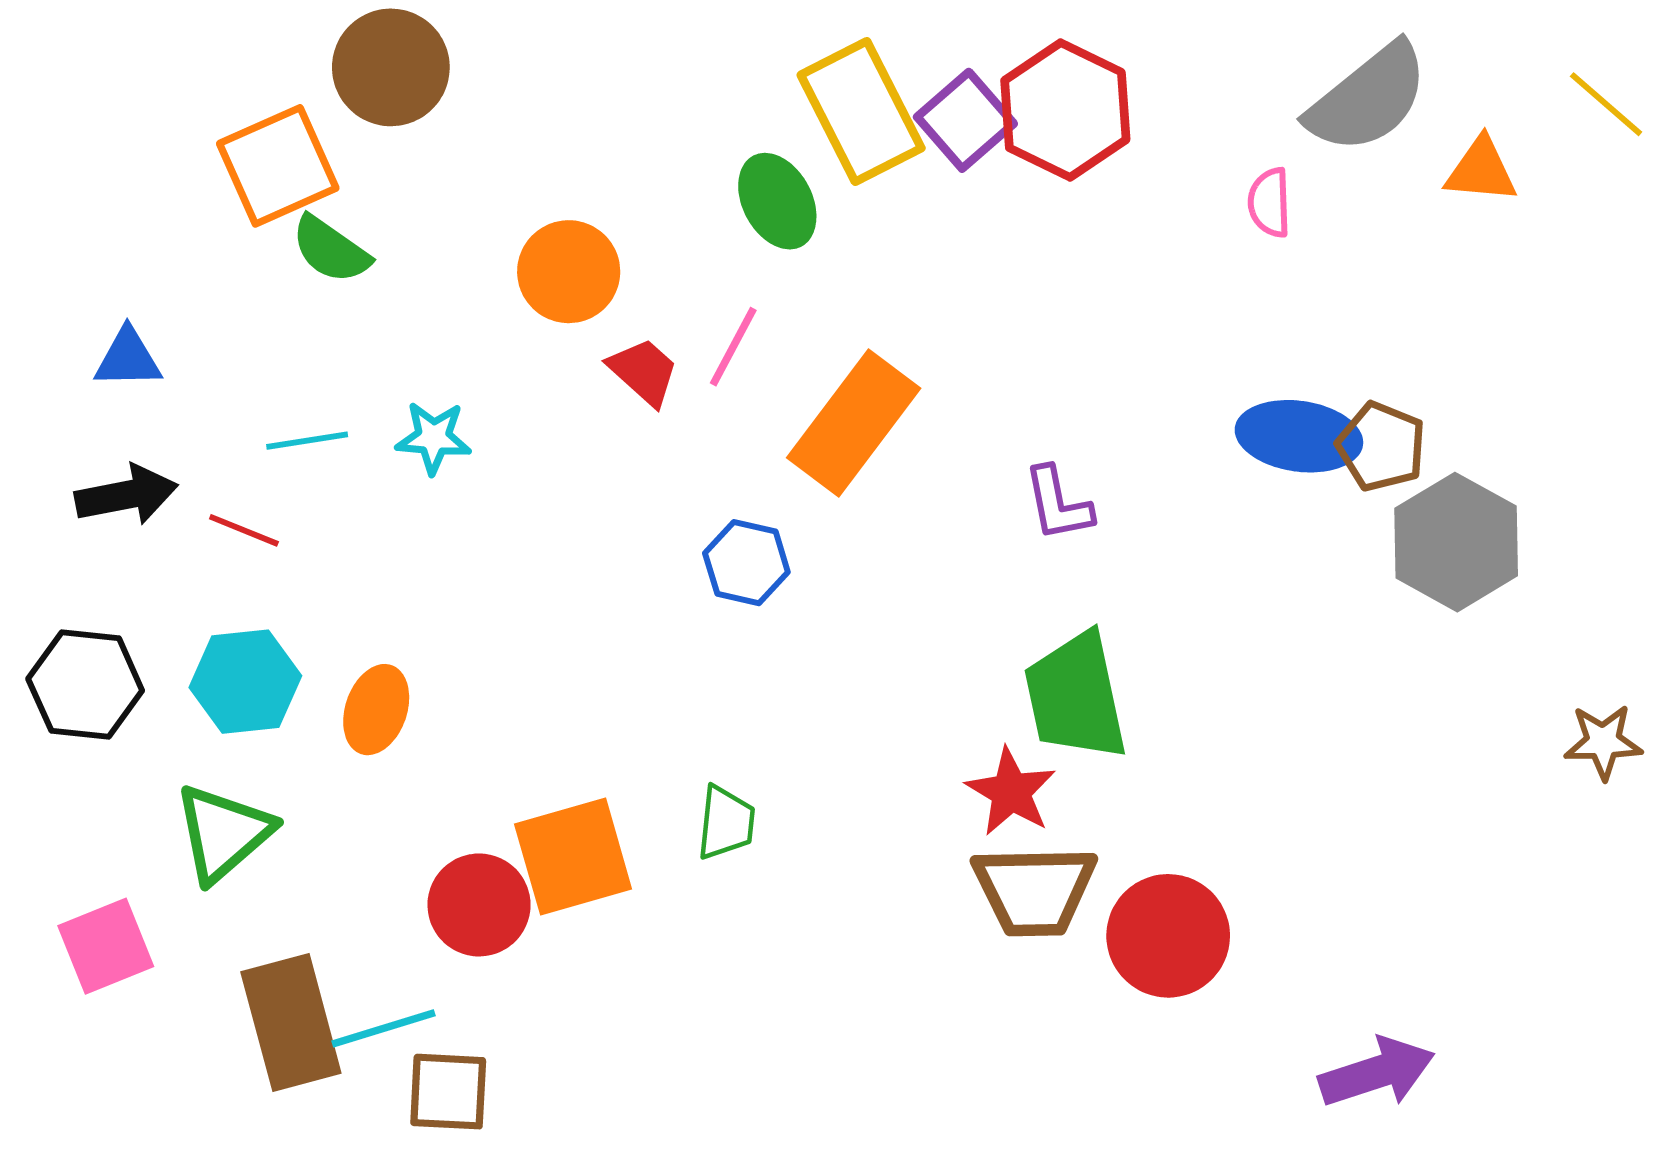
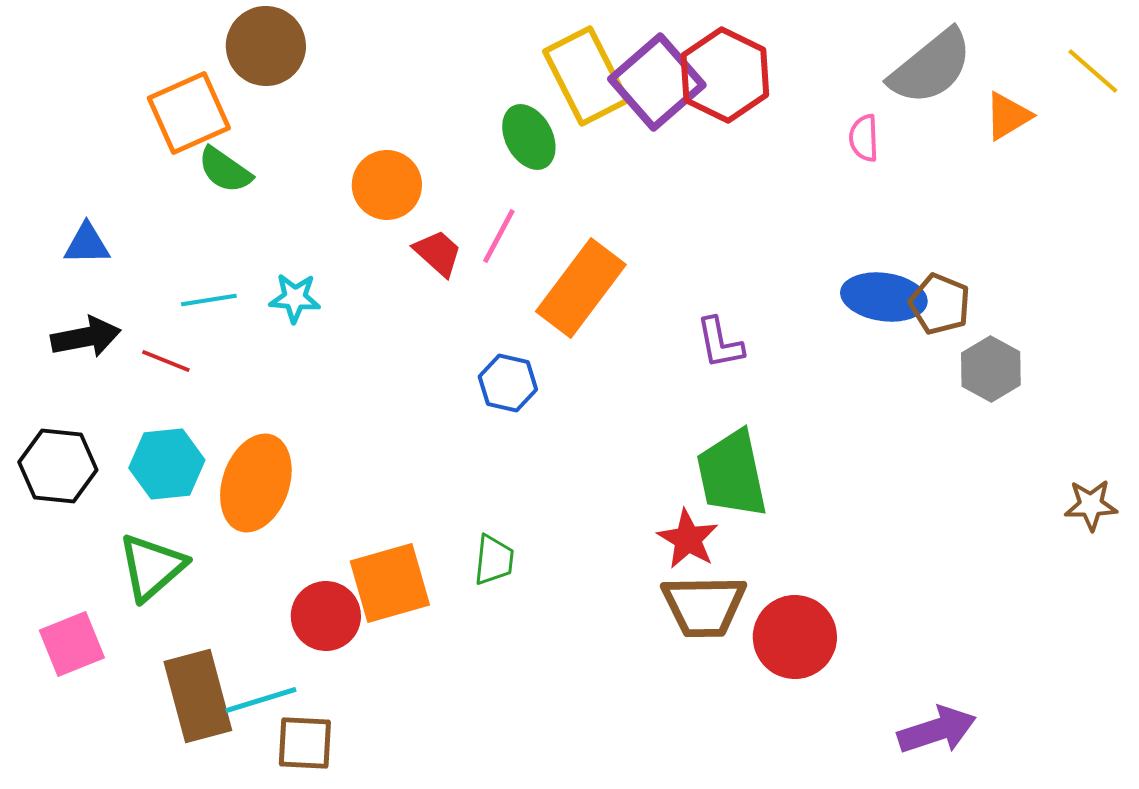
purple square: (965, 120) -> (657, 82), size x1.4
orange triangle: (1481, 170) -> (1008, 116), turned -36
gray hexagon: (1456, 542) -> (991, 369), size x0.7
orange ellipse: (376, 710) -> (256, 483), size x1.6

